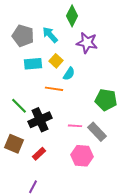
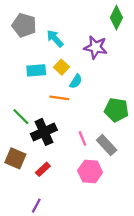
green diamond: (72, 16) -> (116, 18), moved
gray pentagon: (23, 36) -> (24, 25), moved
pink line: (75, 126) -> (82, 139), turned 64

